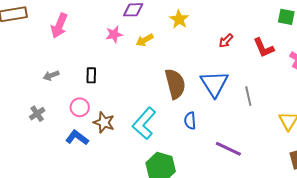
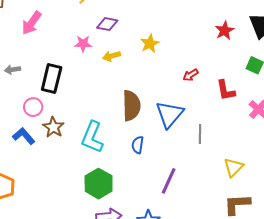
black rectangle: (91, 75) -> (52, 78), size x1.8
cyan L-shape: (144, 123) -> (92, 137), turned -32
purple line: (228, 149) -> (169, 181), turned 76

